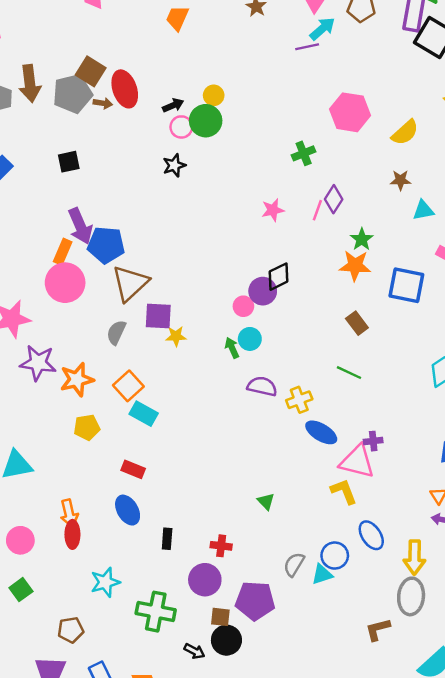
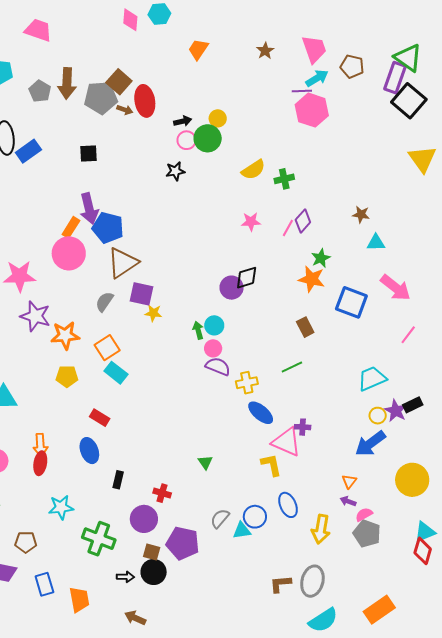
pink hexagon: (350, 112) -> (312, 110), moved
yellow semicircle: (405, 132) -> (253, 170), moved
pink circle: (243, 306) -> (213, 348), moved
green line: (349, 373) -> (292, 367), turned -60
gray ellipse: (411, 596) -> (312, 581), moved
black arrow: (194, 651) -> (125, 577), turned -36

